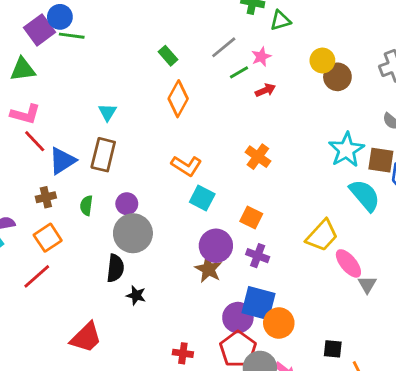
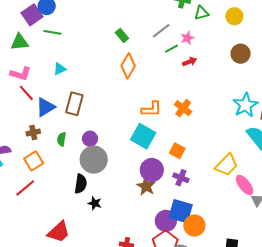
green line: (72, 36) -> (53, 32), moved
yellow circle: (322, 60) -> (234, 16), moved
cyan triangle: (107, 112) -> (60, 69), moved, turned 32
orange L-shape: (186, 166) -> (151, 109), moved, turned -35
cyan square: (202, 198) -> (143, 136), size x1.4

